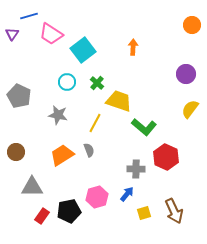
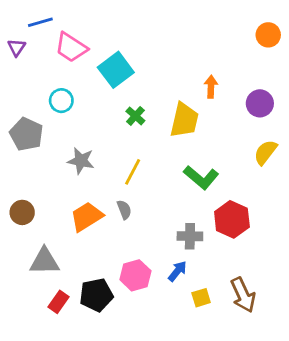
orange arrow: (133, 47) -> (211, 87), moved
cyan circle: (67, 82) -> (61, 101), moved
yellow trapezoid: (119, 101) -> (184, 120), moved, turned 84

